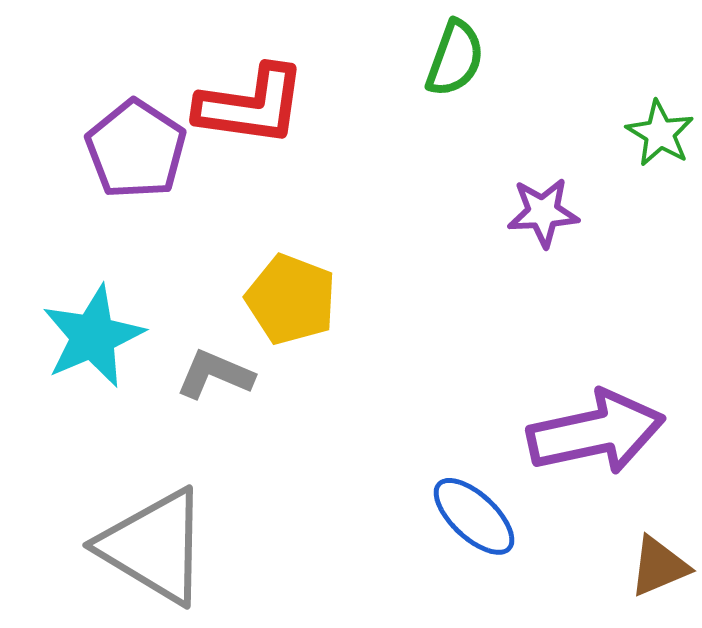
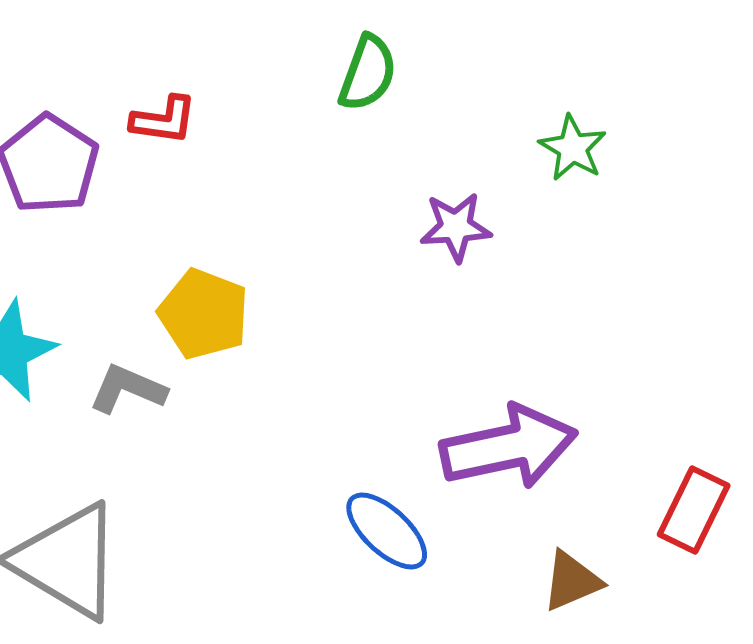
red L-shape: (251, 105) -> (164, 120), size x0.6

